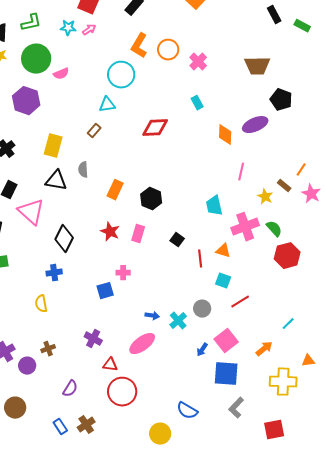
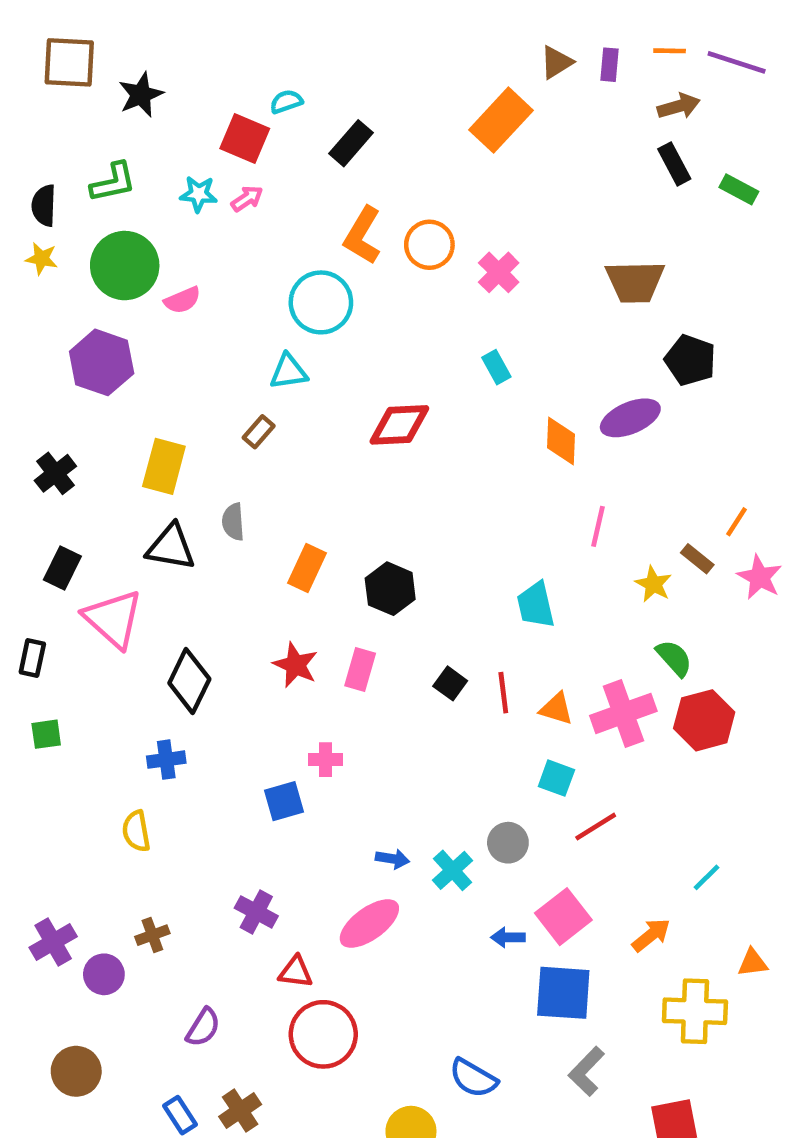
pink cross: (245, 227) -> (623, 713), moved
red line: (200, 259) -> (503, 693), moved
blue arrow: (202, 350) -> (508, 937), turned 56

